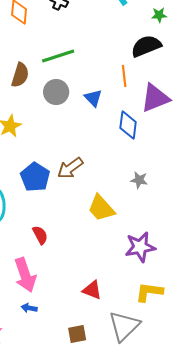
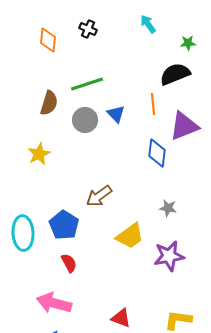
blue triangle: (93, 98) -> (116, 114), moved
blue pentagon: (35, 177) -> (64, 225), moved
yellow trapezoid: (101, 208) -> (130, 236), turned -84
purple star: (140, 247) -> (169, 256), moved
pink arrow: (25, 275) -> (54, 303), turned 124

